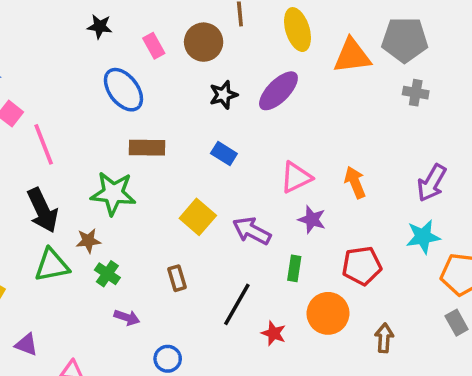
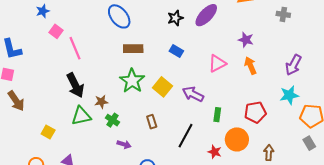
green star: (113, 193) -> (132, 81), moved, turned 30
purple star: (312, 220) -> (246, 40), moved
red star: (274, 333) -> (215, 152), moved

